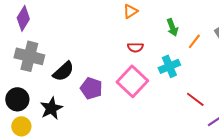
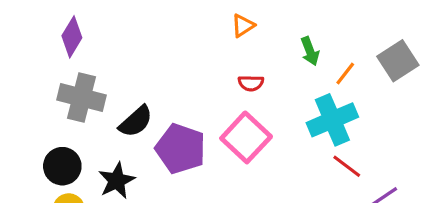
cyan cross: (169, 66) -> (332, 120), moved, size x1.4
purple pentagon: (91, 88) -> (181, 149), size x1.4

